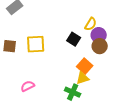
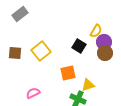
yellow square: (36, 44) -> (41, 51), turned -36
orange square: (85, 66) -> (68, 73), moved, turned 35

